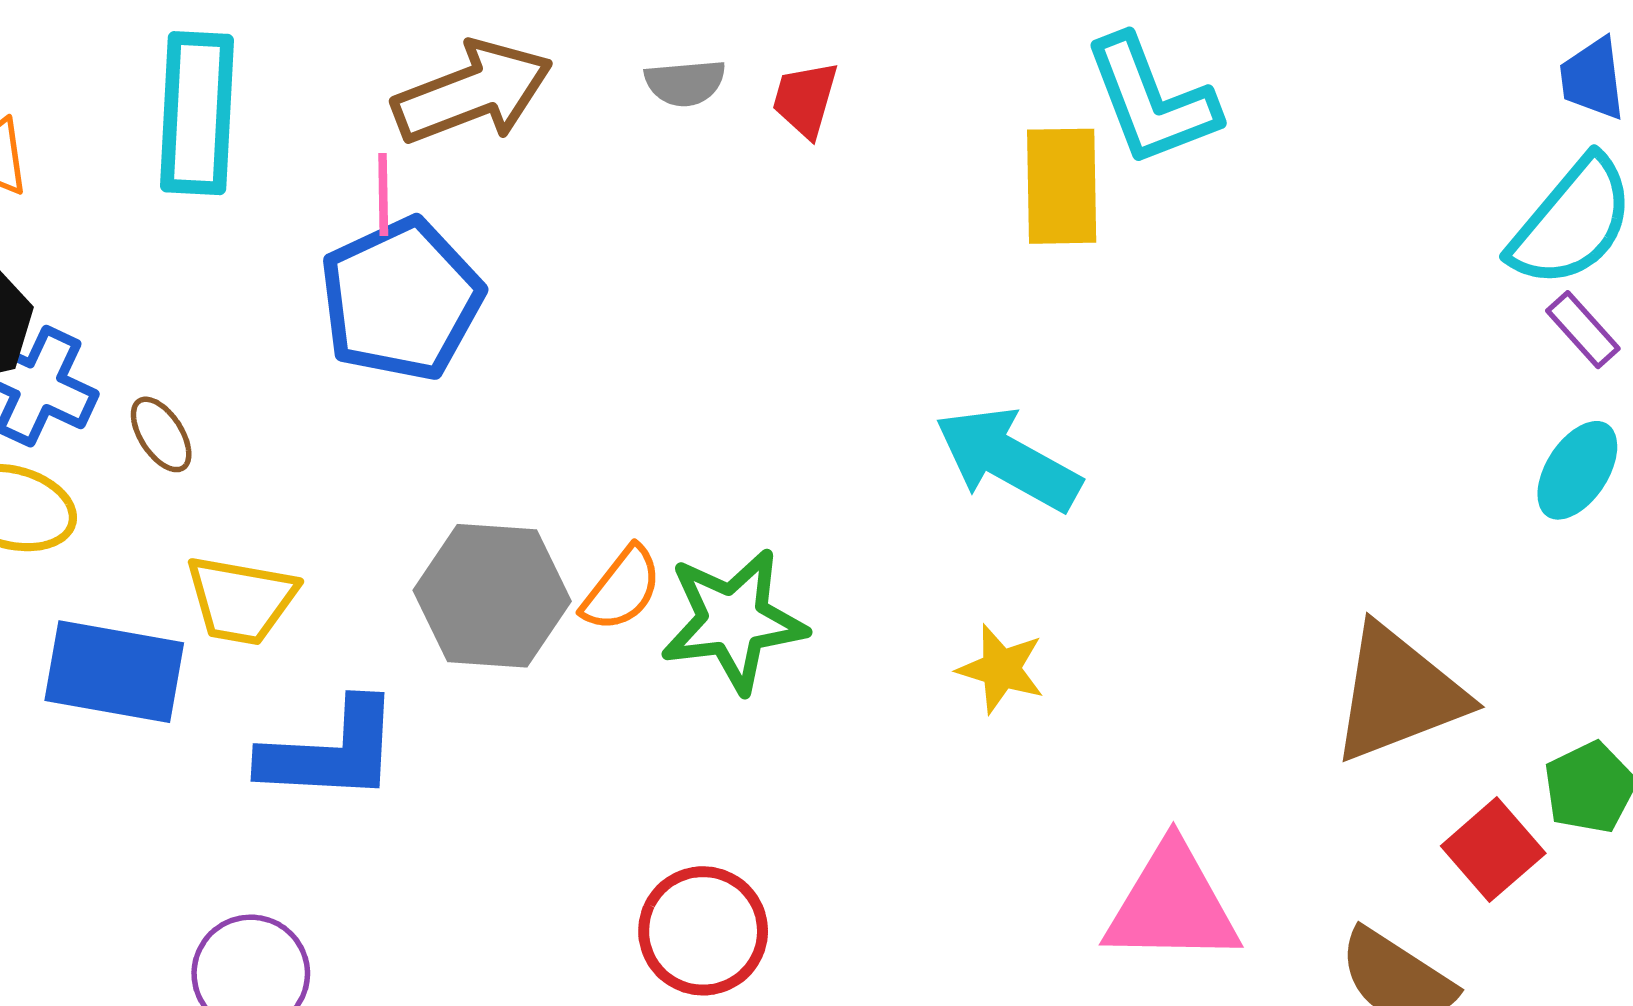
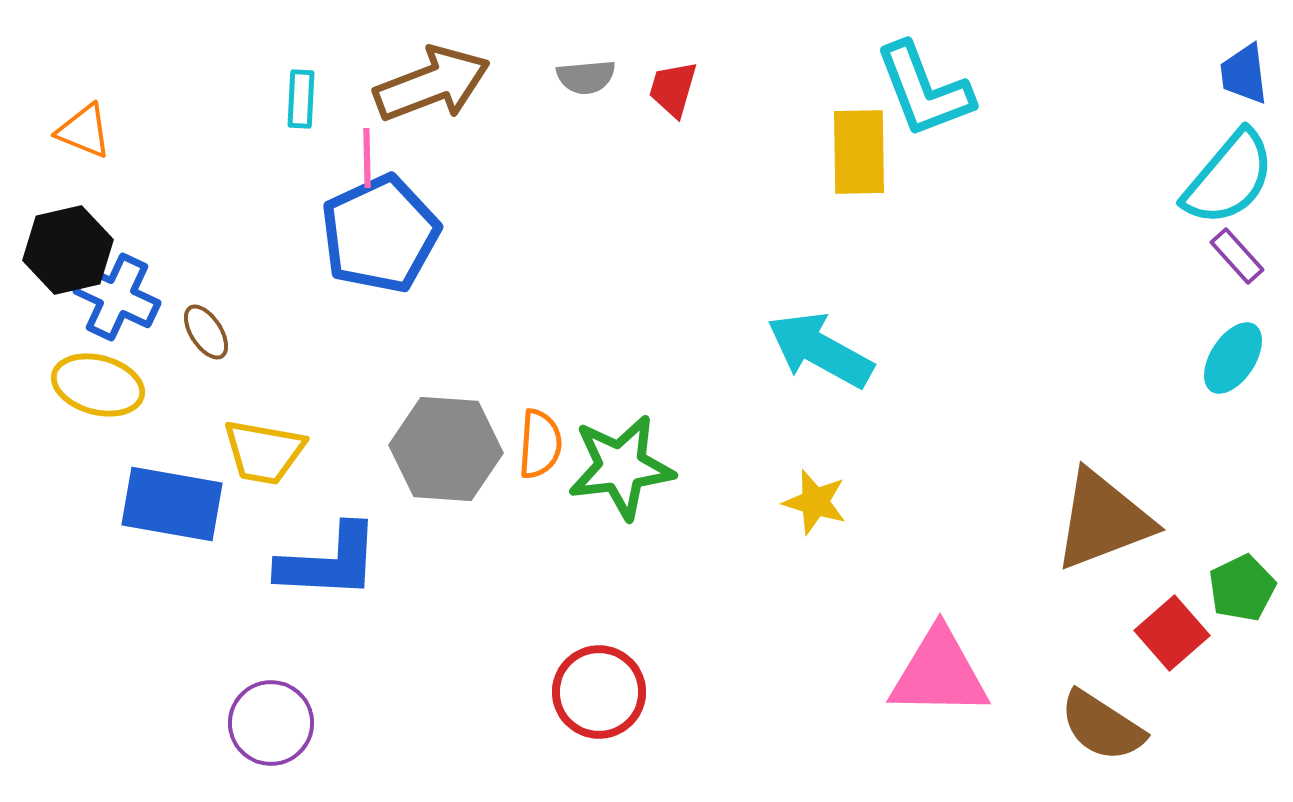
cyan rectangle: (197, 113) -> (301, 99), moved, size x0.5
orange semicircle: (622, 589) -> (540, 444), turned -34

